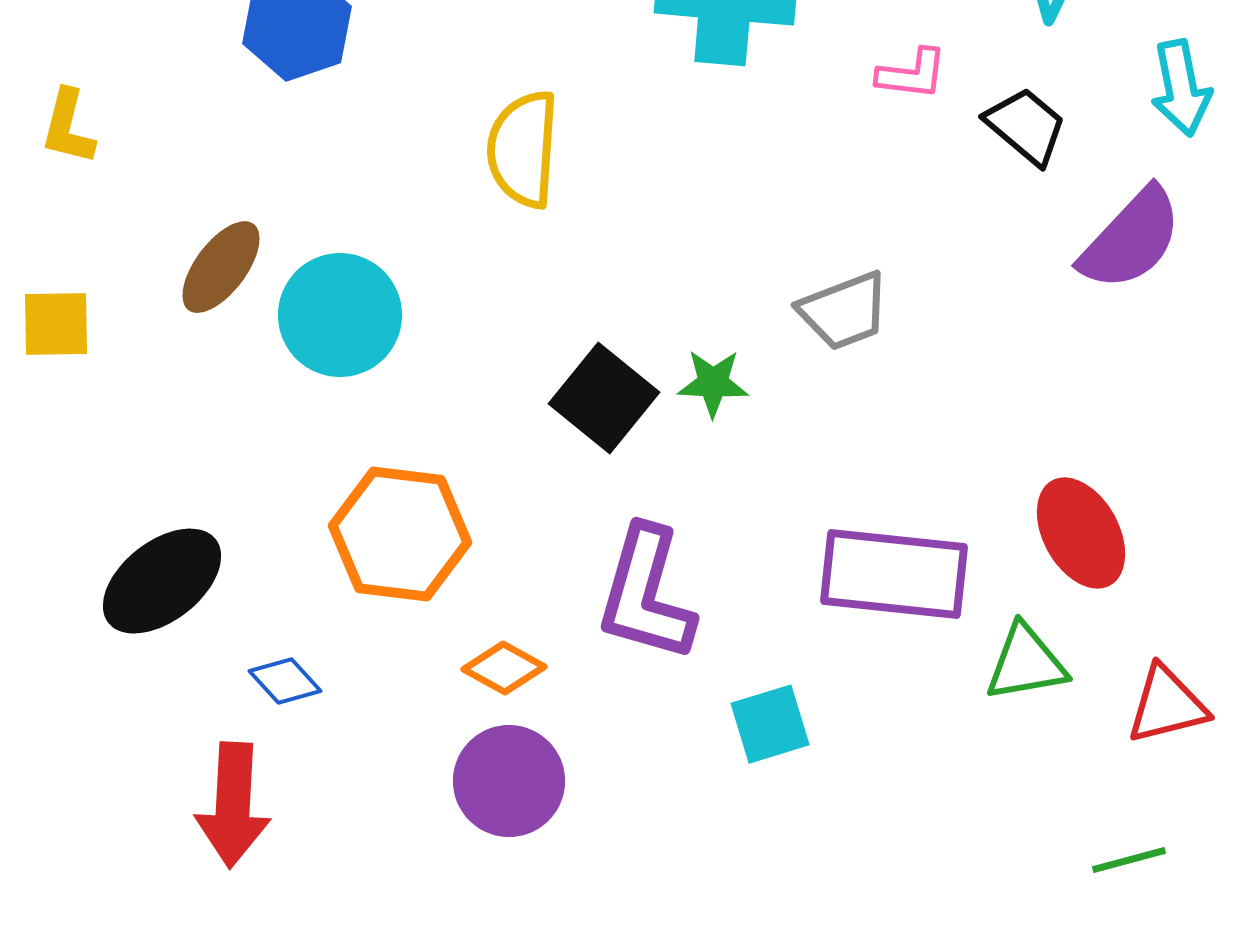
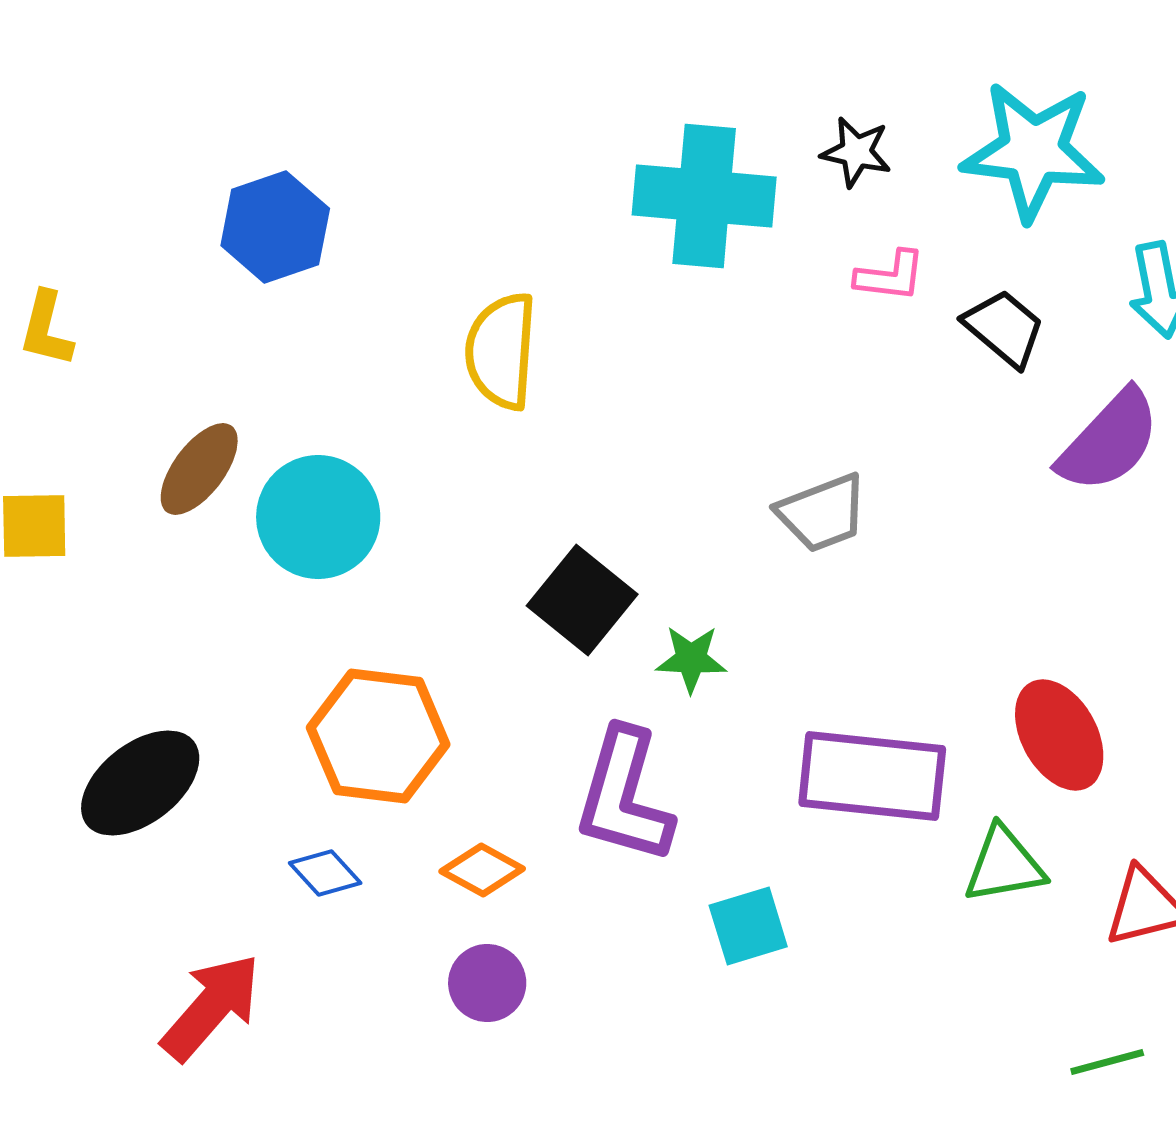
green star: (713, 383) -> (691, 659), moved
blue diamond: (285, 681) -> (325, 873), moved
purple circle: (509, 781) -> (487, 983), size x0.7
red arrow: (233, 805) -> (211, 1007), turned -142

